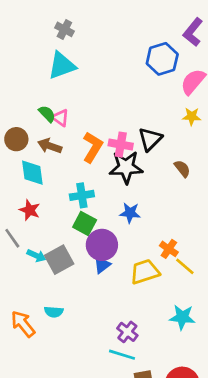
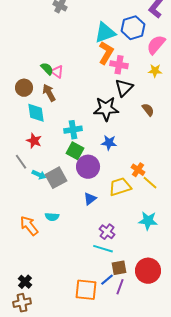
cyan triangle: (62, 66) -> (105, 33), moved
pink cross: (121, 145) -> (119, 65), moved
brown arrow: (50, 146) -> (49, 93), turned 42
orange L-shape: (93, 147) -> (106, 53), moved
blue triangle: (102, 265) -> (90, 199), moved

